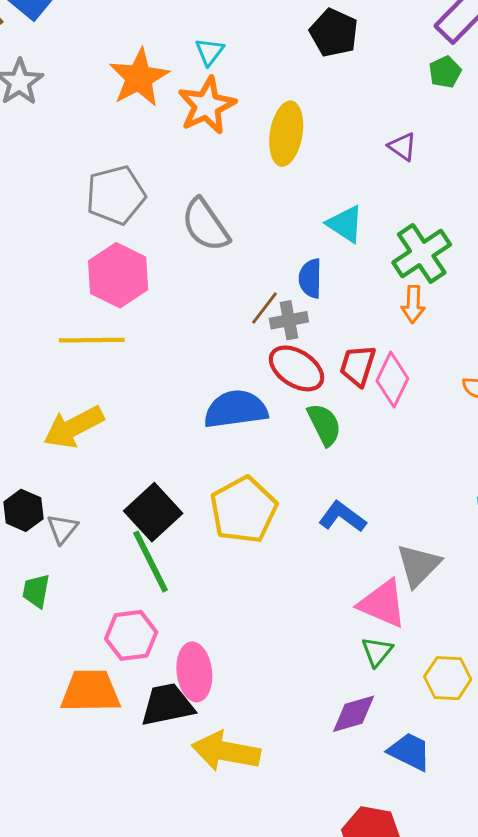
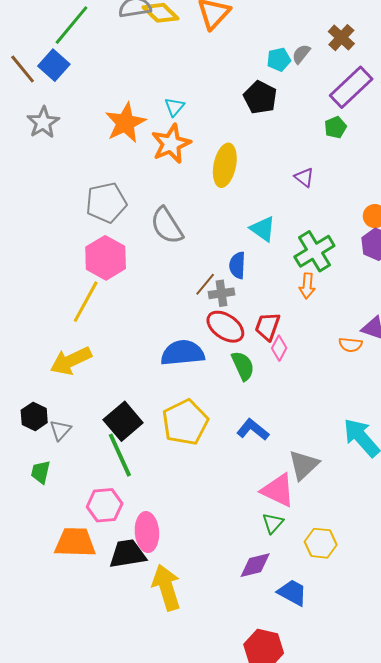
yellow line: (92, 340) -> (86, 302), turned -63
pink diamond: (392, 380) -> (279, 348), moved, size x0.7
yellow arrow: (226, 751) -> (166, 587), turned 60

